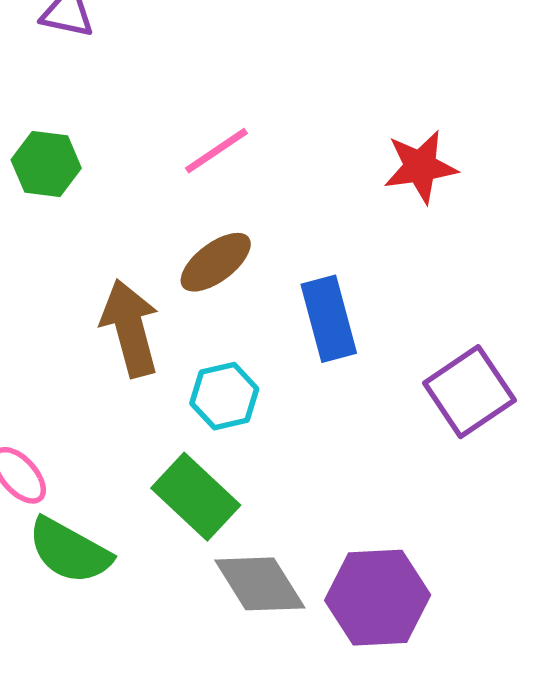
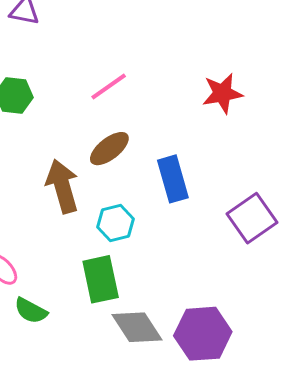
green rectangle: (196, 497) -> (101, 279), turned 36
green semicircle: (69, 551) -> (31, 311), size x0.7

